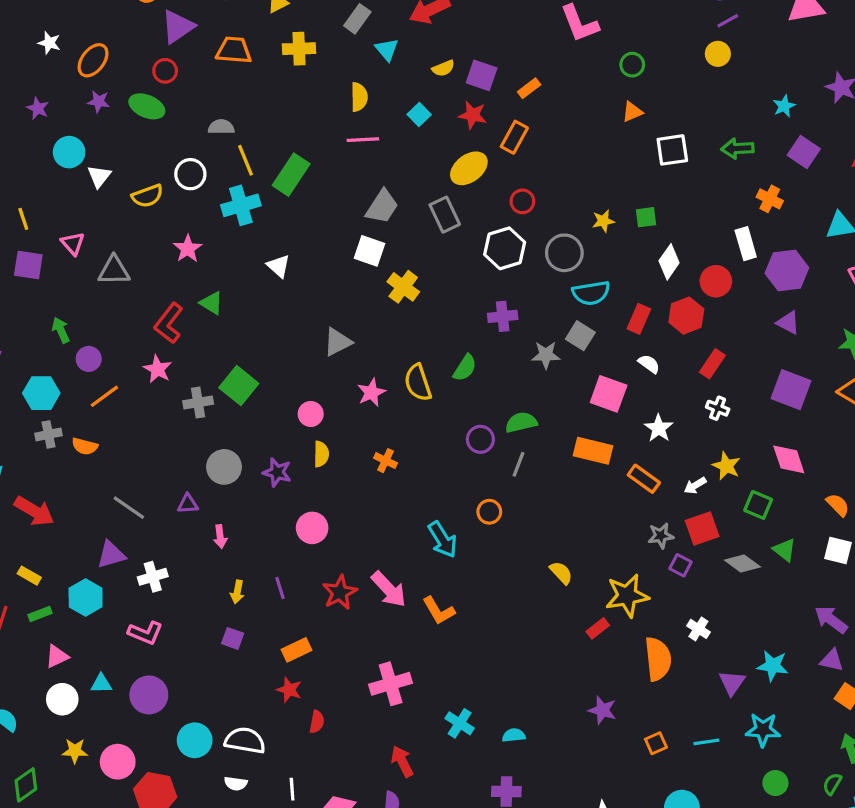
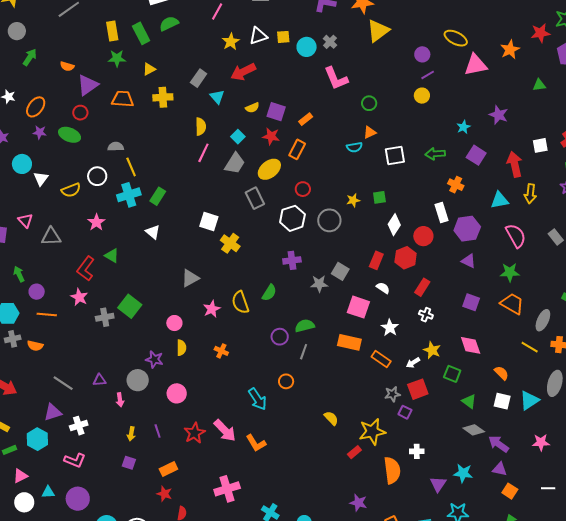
pink line: (363, 140) -> (203, 153), turned -60
green rectangle: (291, 175) -> (158, 196), moved, size x0.7
gray trapezoid: (382, 207) -> (235, 163), moved
cyan semicircle: (591, 293) -> (354, 147), moved, size x0.7
purple square: (791, 390) -> (471, 302), size x0.7
orange line: (104, 396) -> (47, 315), turned 42
gray circle: (224, 467) -> (138, 380), moved
gray diamond: (742, 563) -> (474, 430), moved
white cross: (698, 629) -> (417, 451), turned -32

